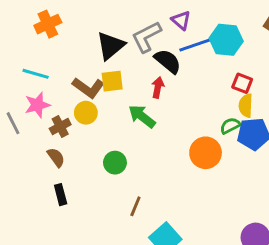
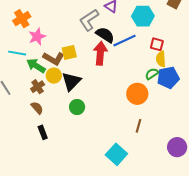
blue line: (196, 45) -> (125, 41), moved
black triangle: (111, 46) -> (71, 81), moved
red arrow: (158, 87) -> (100, 53), size x1.6
pink star: (37, 105) -> (37, 37), moved
green arrow: (142, 116) -> (36, 66), moved
brown line: (135, 206) -> (139, 126), moved

